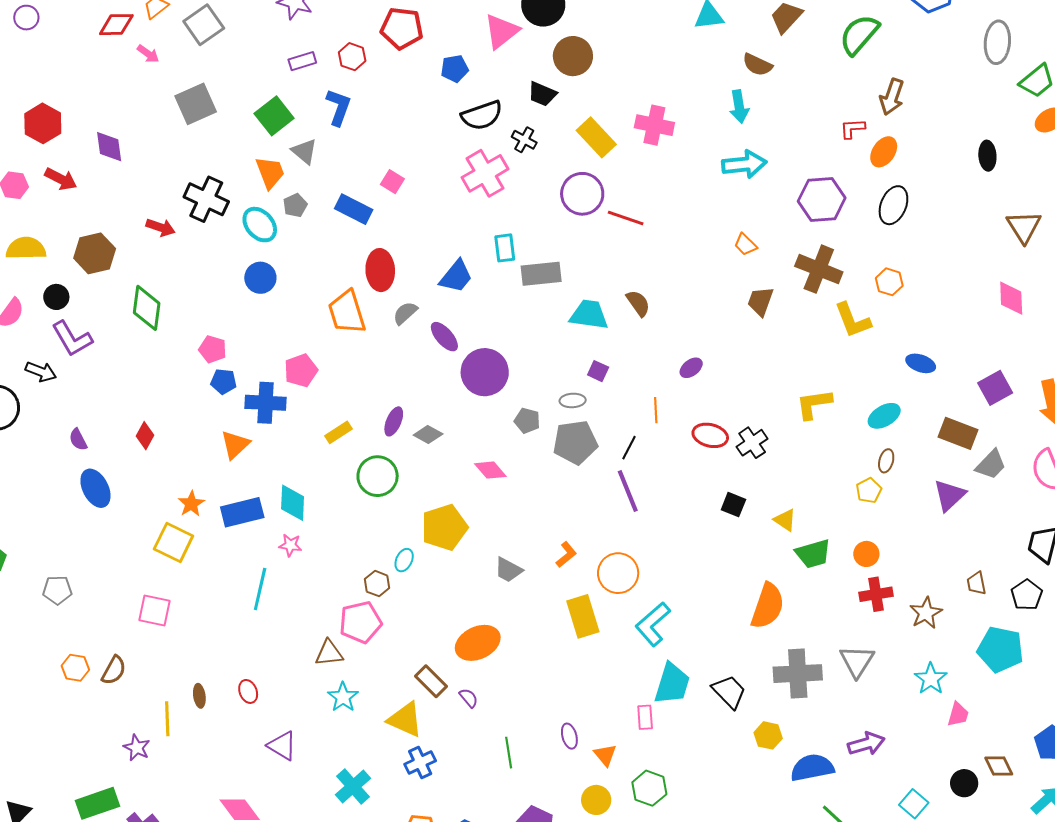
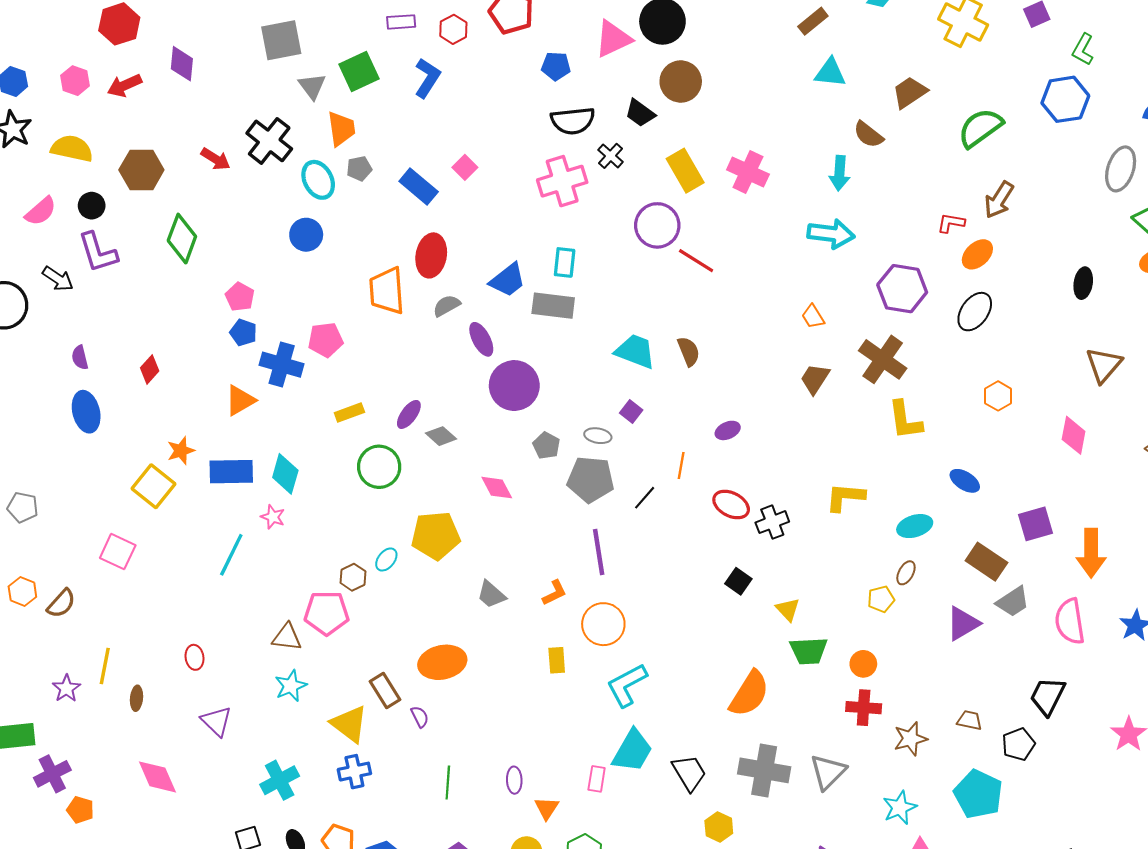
gray triangle: (304, 151) -> (312, 86), moved
red arrow: (61, 179) -> (125, 85), turned 116
gray rectangle: (541, 274) -> (553, 306), moved
orange hexagon: (889, 282) -> (998, 396), moved
purple line: (628, 491) -> (599, 552), moved
brown trapezoid: (976, 583) -> (970, 720), turned 100
yellow rectangle: (583, 616) -> (557, 660), size x0.6
brown ellipse: (199, 696) -> (136, 698), moved

